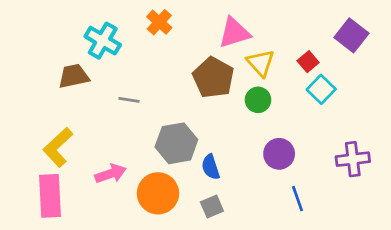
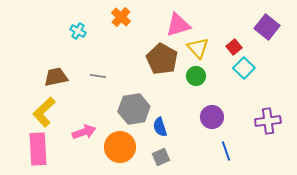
cyan cross: (103, 41) -> (78, 31), size x0.6
brown trapezoid: (74, 76) -> (56, 77), moved

